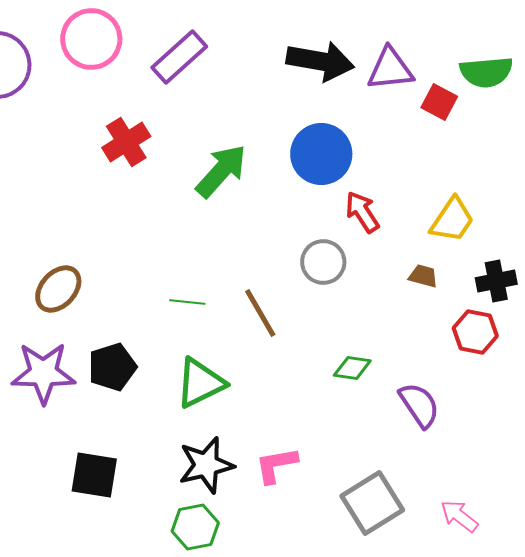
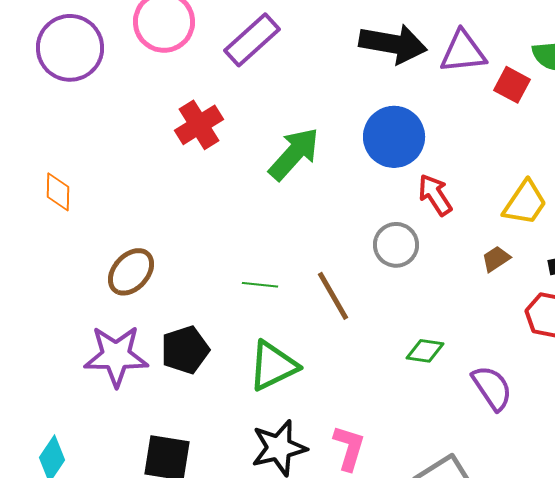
brown trapezoid: (423, 276) -> (496, 259), turned -48
pink L-shape: (276, 465) -> (349, 448), turned 117

